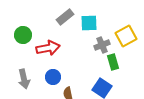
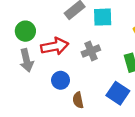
gray cross: (102, 45) -> (91, 51), moved
gray arrow: (24, 79) -> (27, 60), moved

